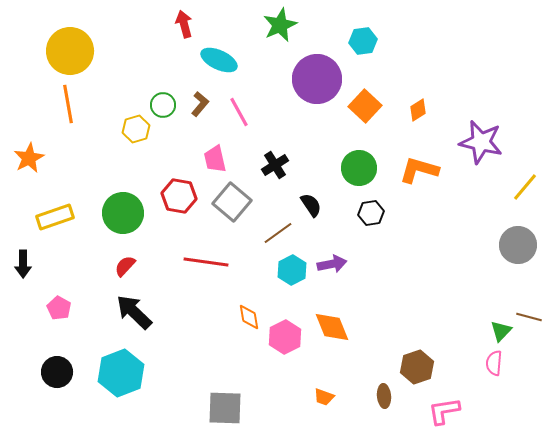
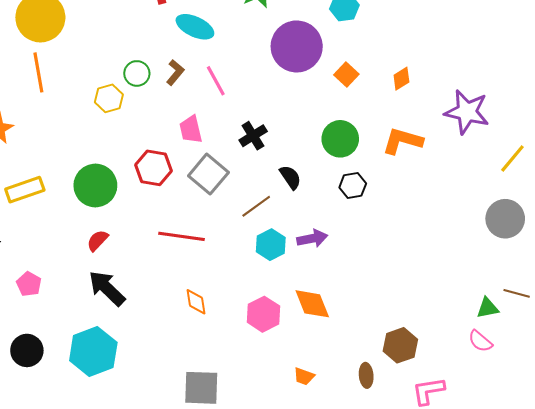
orange square: (365, 106) -> (346, 74), size x0.7
orange diamond: (249, 317) -> (196, 302), moved
green triangle: (501, 331) -> (488, 308), turned 35
pink semicircle: (494, 363) -> (480, 341), turned -55

